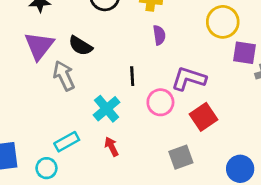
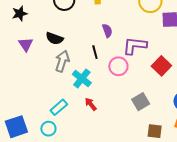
purple semicircle: (159, 35) -> (107, 31), moved
purple triangle: (39, 46) -> (26, 44), size x0.7
gray arrow: (64, 76) -> (62, 61), moved, turned 55
red square: (203, 117) -> (161, 66), moved

